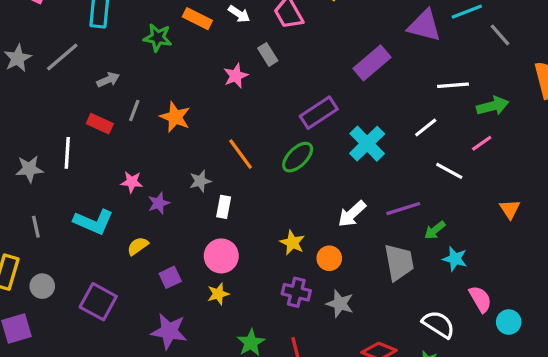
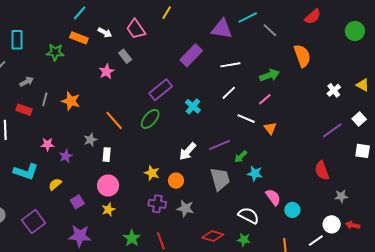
white line: (453, 85) -> (230, 65), moved
cyan cross: (367, 144) -> (193, 106), size x0.7
orange triangle: (510, 209) -> (270, 128), moved
purple square: (98, 302) -> (34, 222), turned 30

